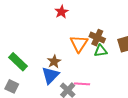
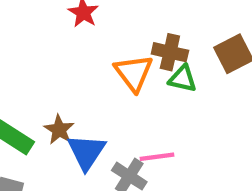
green triangle: (101, 51) -> (183, 79), turned 32
brown star: (54, 61) -> (59, 130), moved

